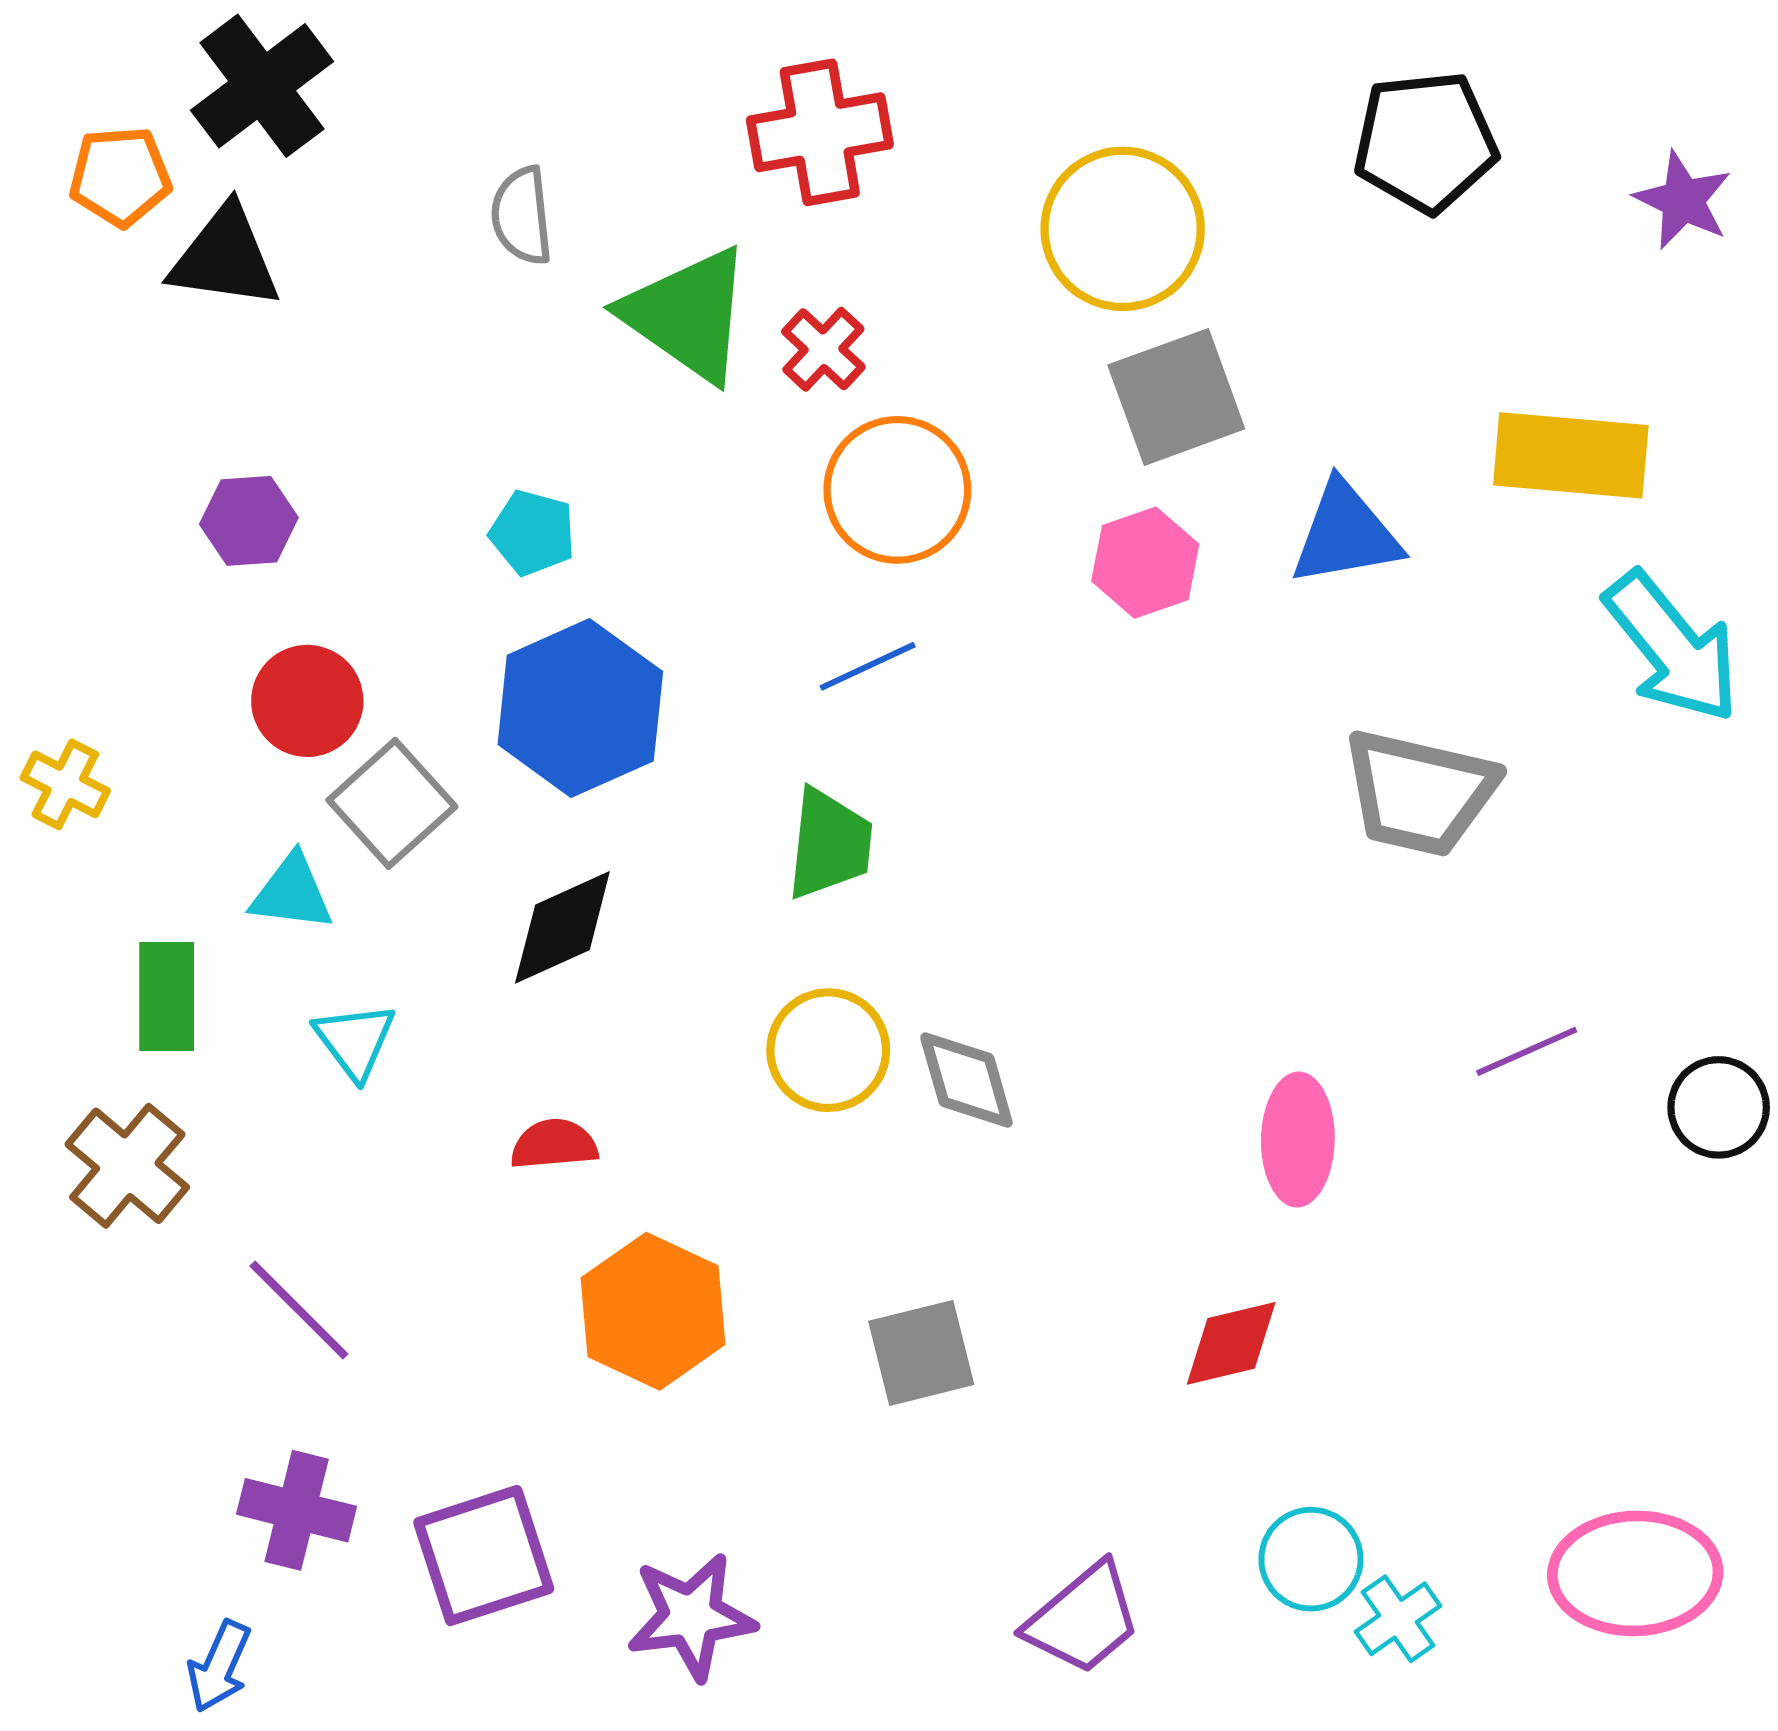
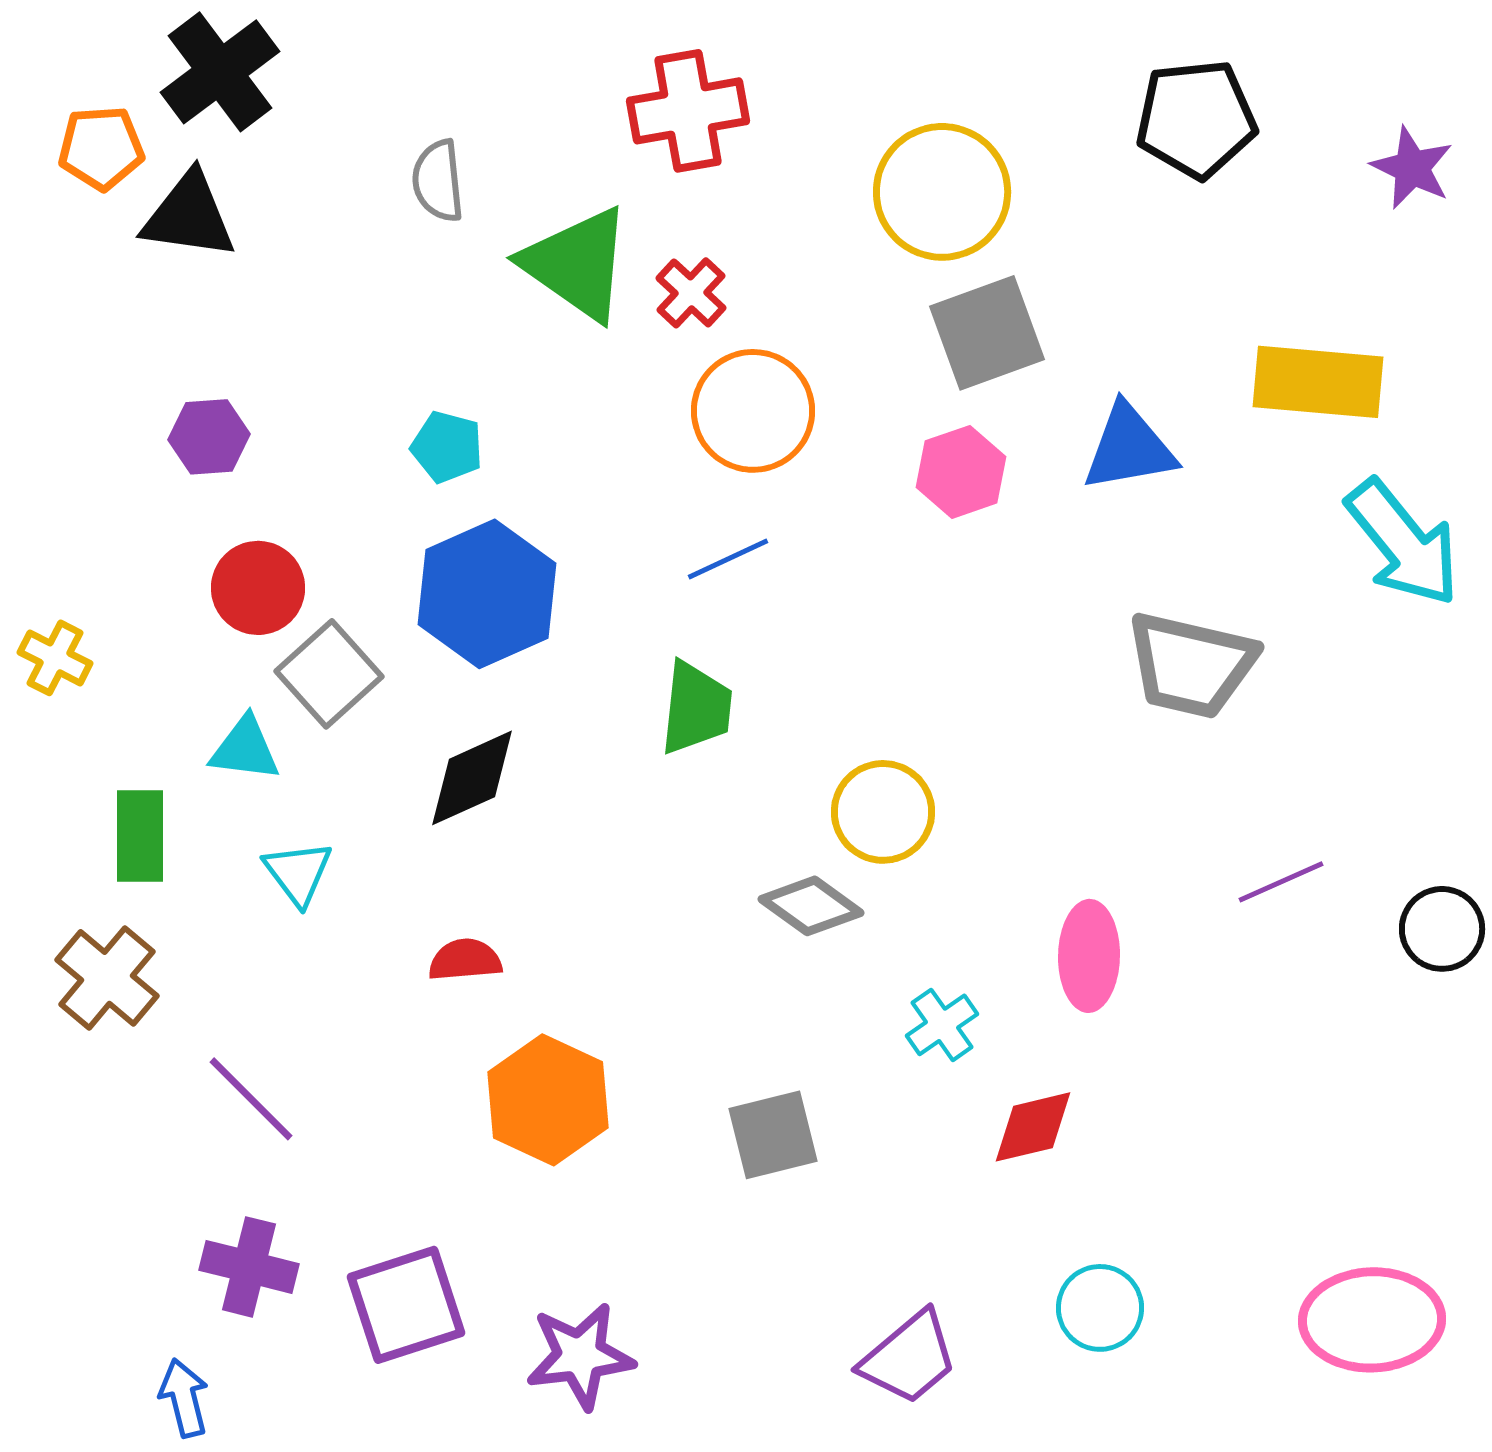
yellow circle: (828, 1050) -> (883, 812), moved
gray diamond: (966, 1080) -> (811, 906), turned -38
cyan cross: (1398, 1619) -> (942, 1025), moved
blue arrow: (219, 1666) -> (184, 1398), turned 142

